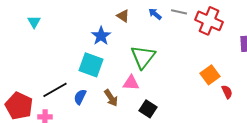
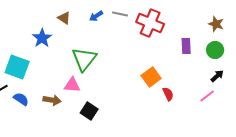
blue arrow: (155, 14) -> (96, 16), turned -72
cyan square: (91, 65) -> (17, 67), moved
blue semicircle: (80, 97) -> (21, 99), turned 98
brown arrow: (111, 98) -> (52, 100), turned -48

